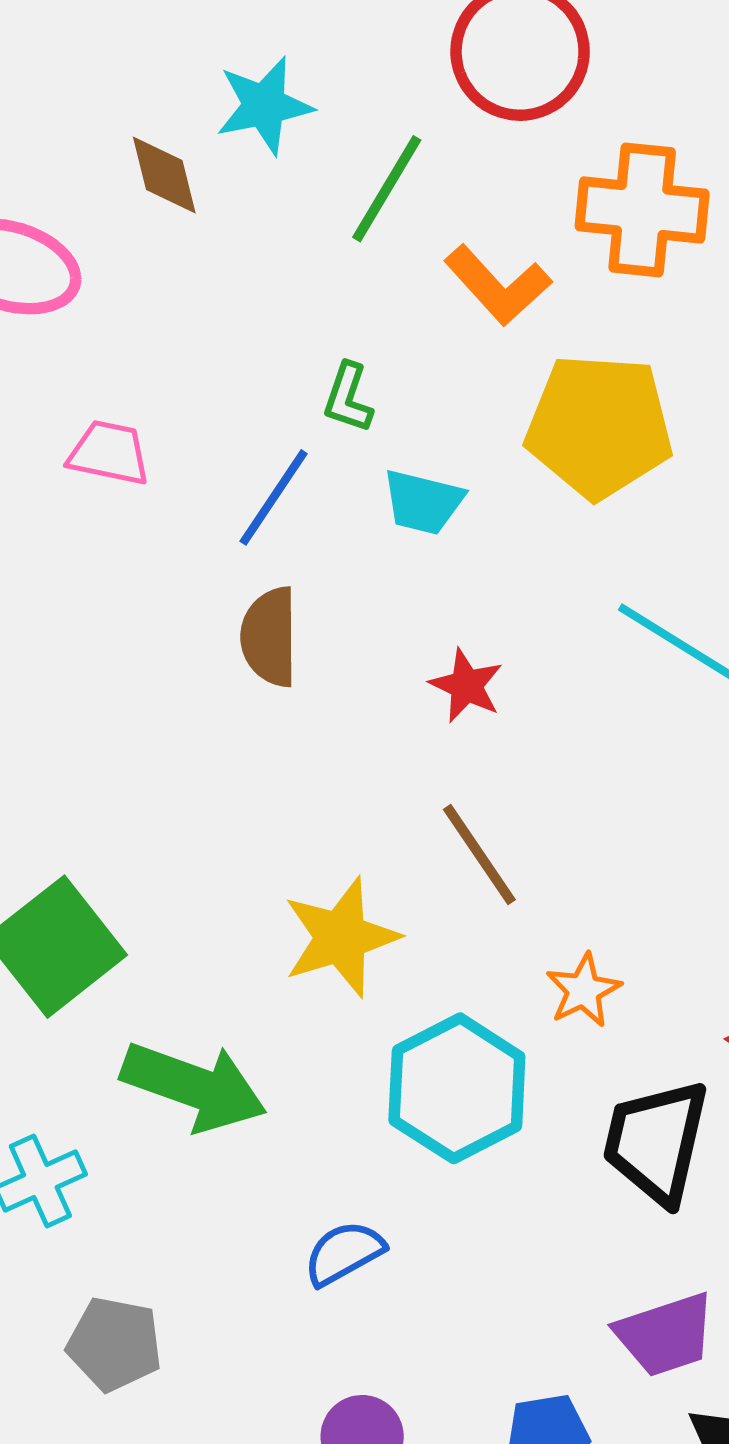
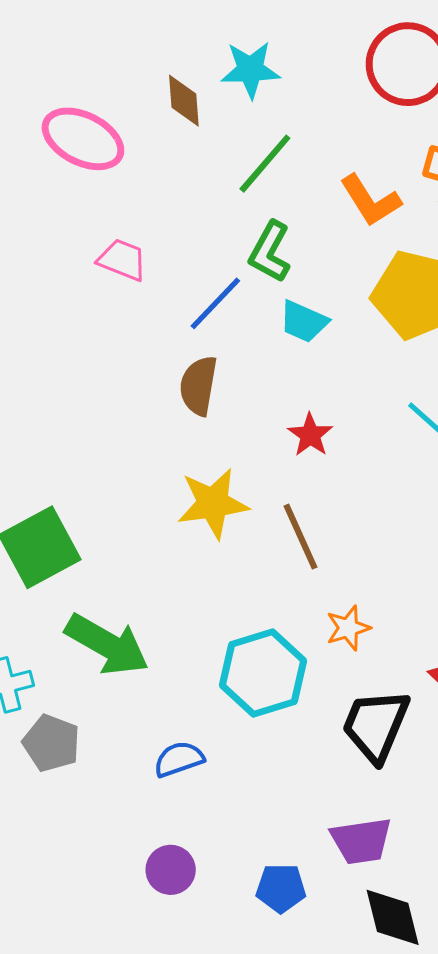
green line: (387, 189) -> (265, 164), moved
green L-shape: (348, 398) -> (270, 252), size x1.4
yellow star: (341, 937) -> (213, 503), moved
gray pentagon: (115, 1344) -> (51, 743), moved

